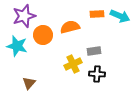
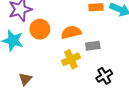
orange semicircle: (70, 27) -> (71, 32), moved
black cross: (97, 74) -> (104, 76), moved, turned -35

